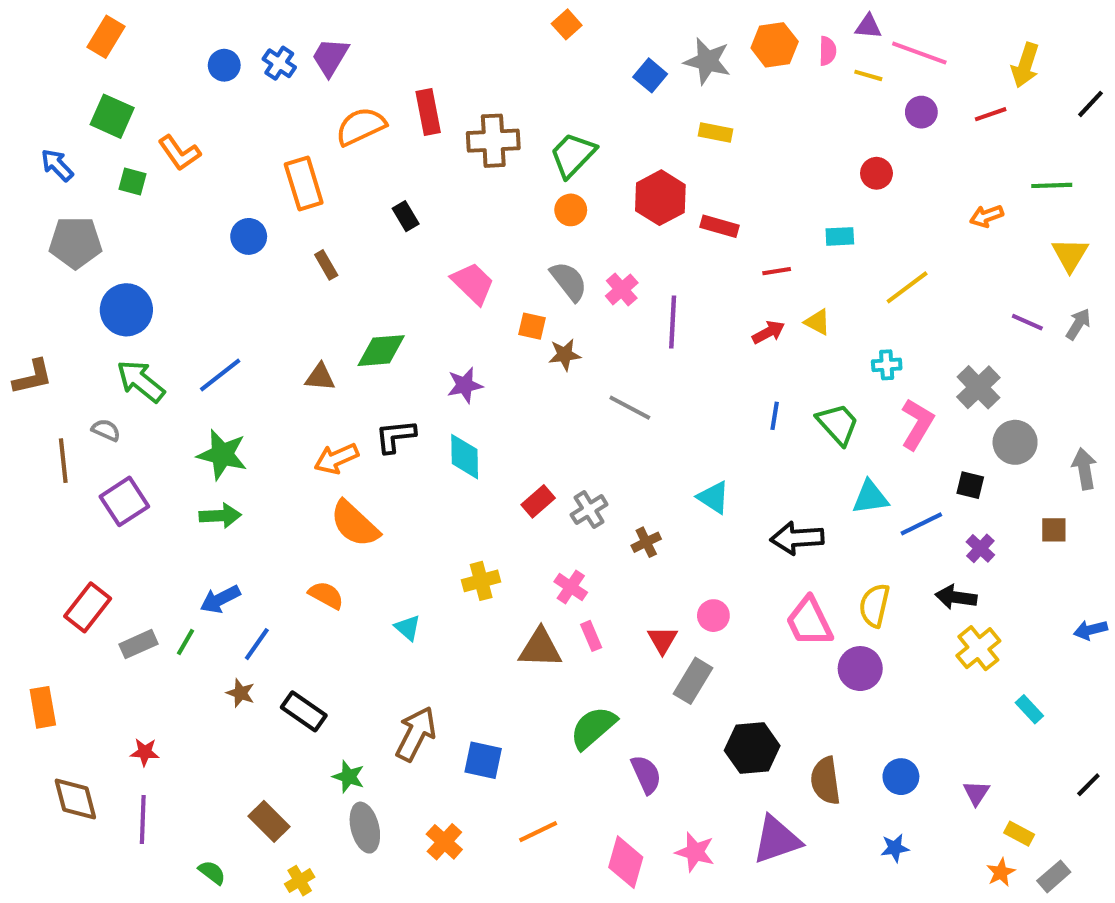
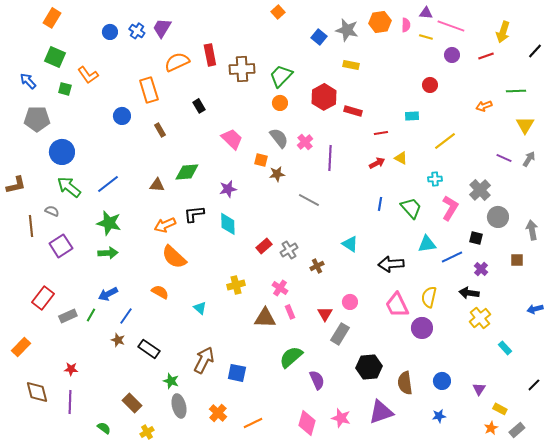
orange rectangle: (43, 707) -> (21, 347), turned 54
orange line: (538, 832) -> (253, 423), moved

